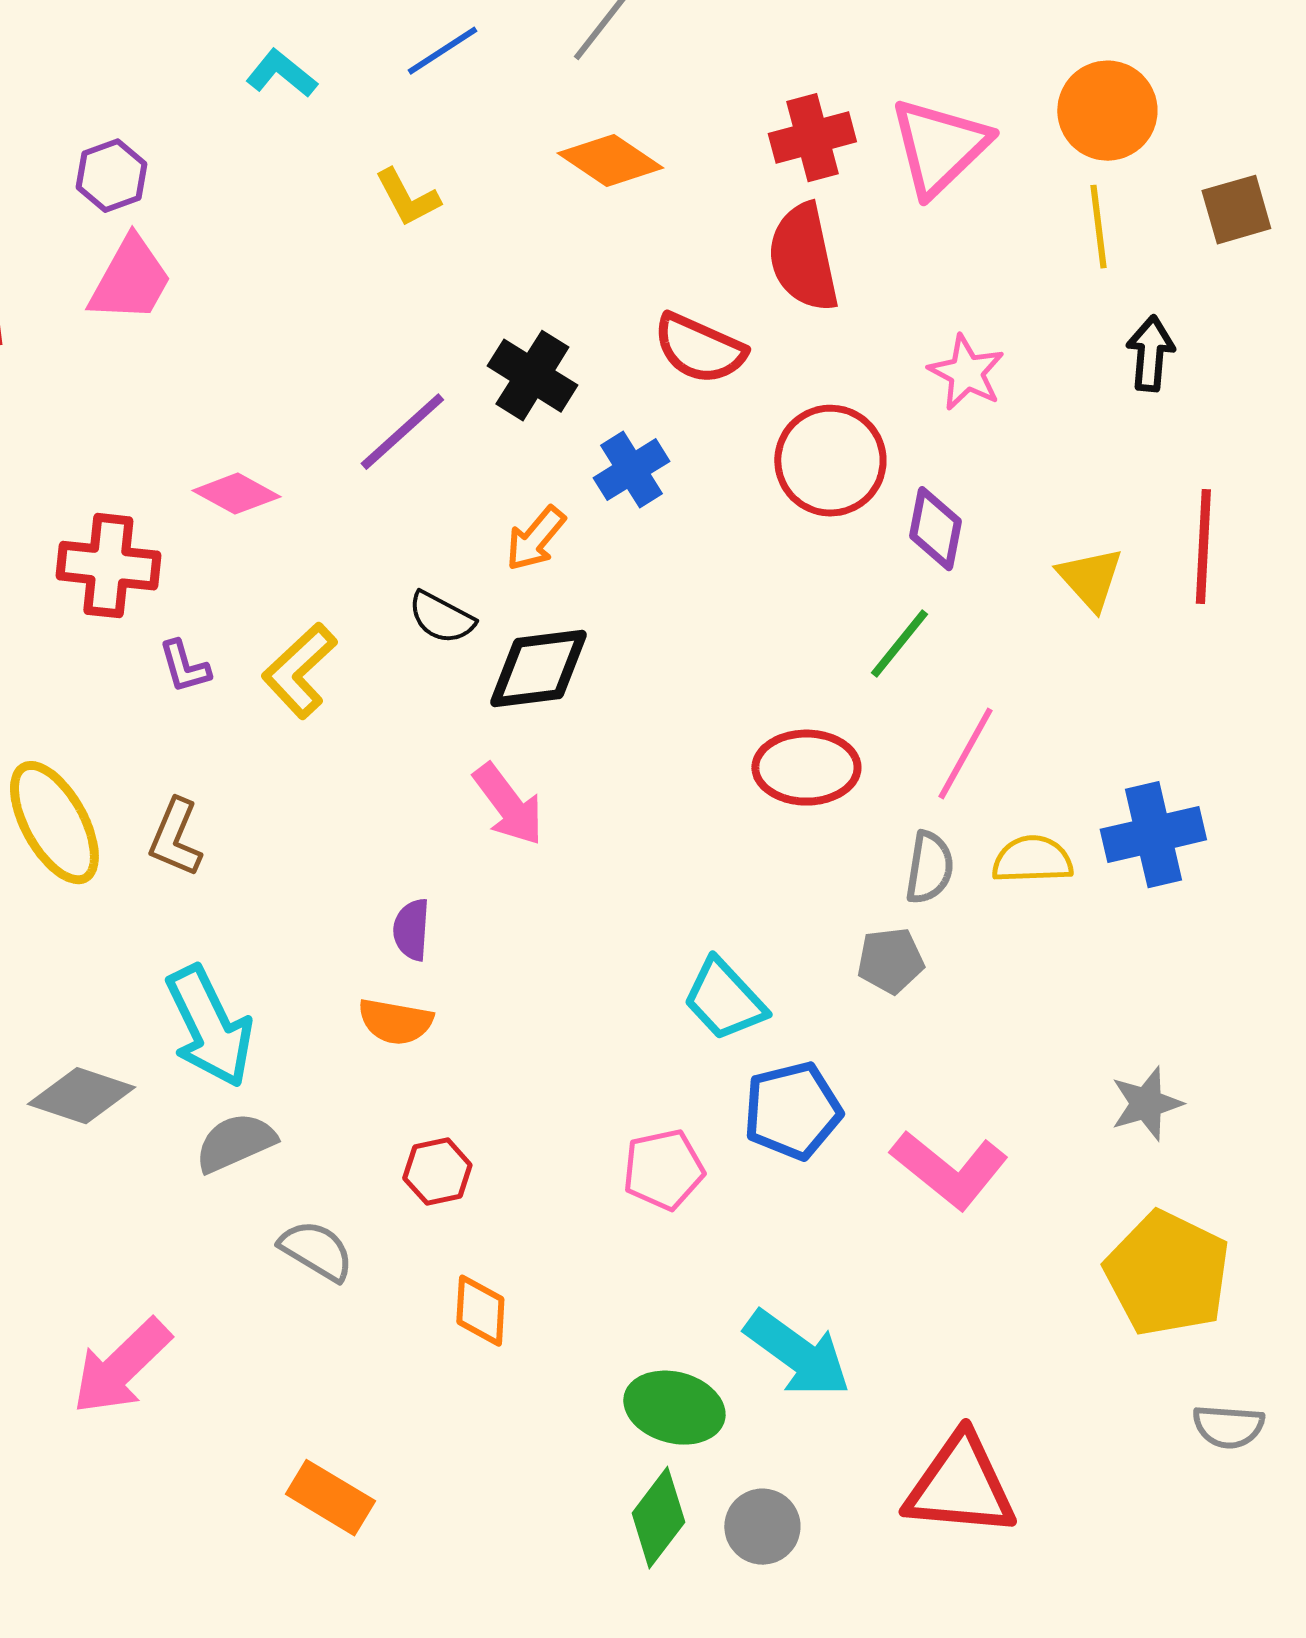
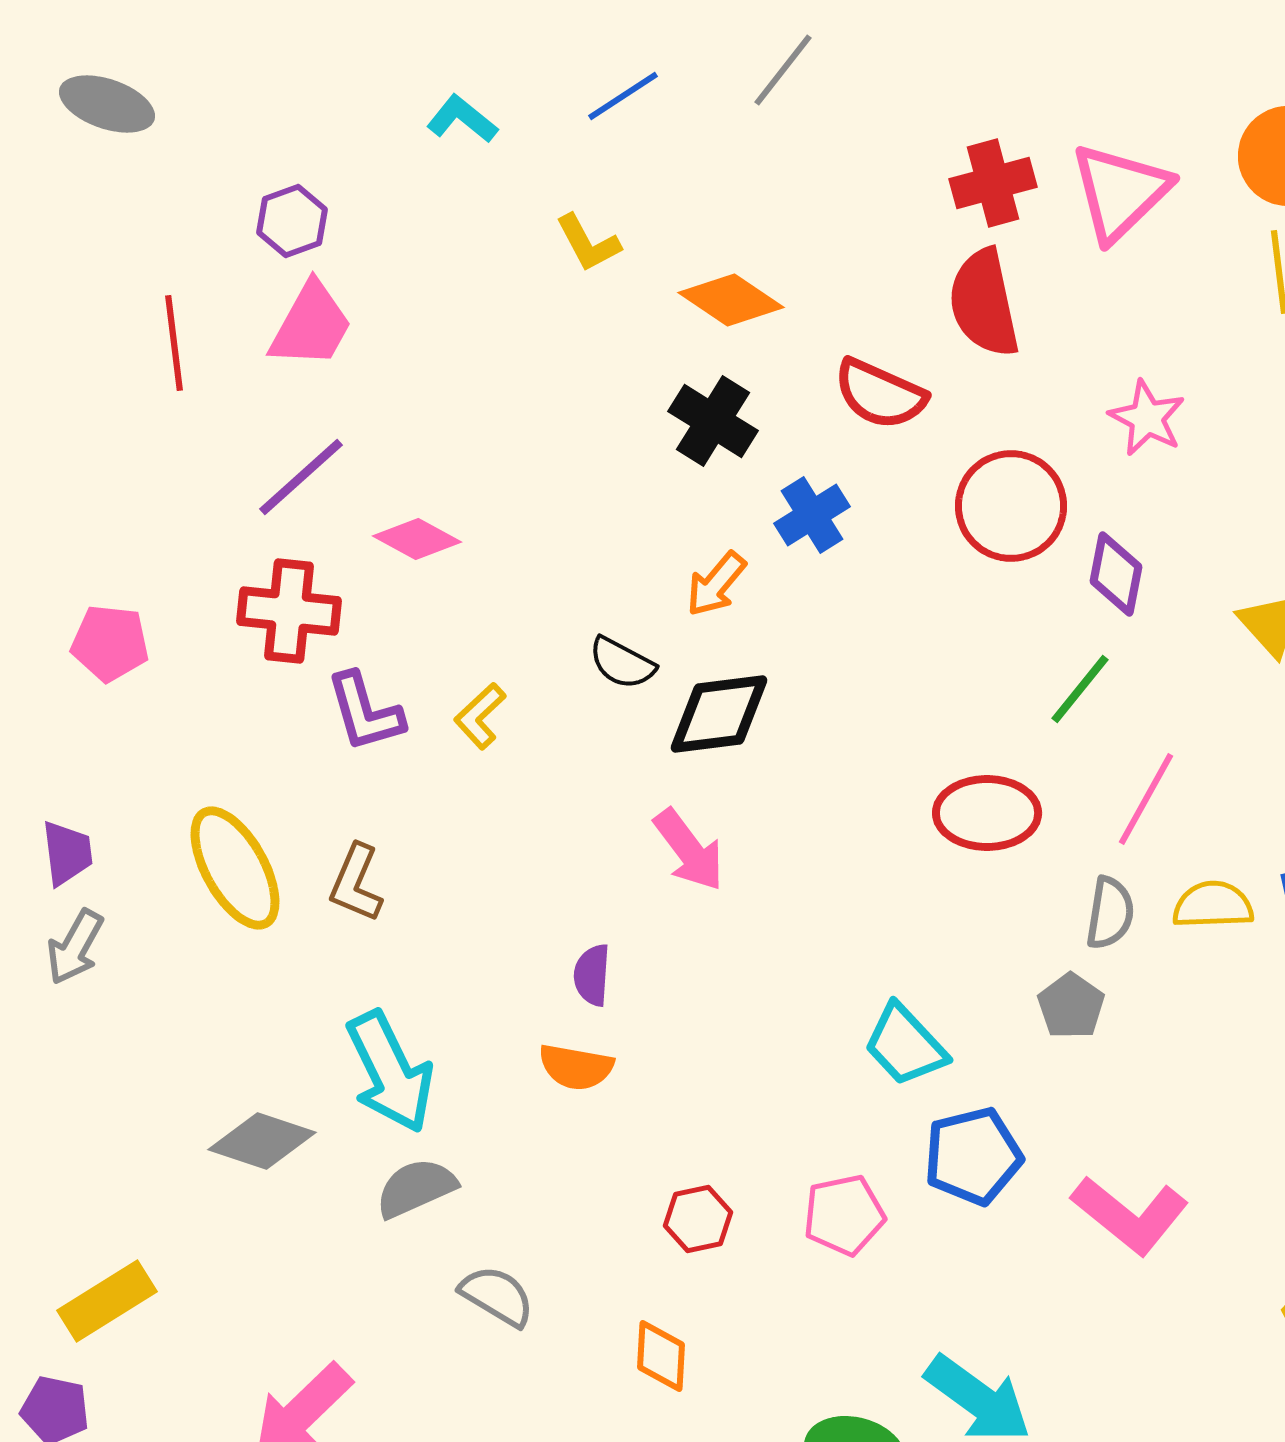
orange diamond: (610, 161) -> (731, 300), moved
purple line: (402, 432) -> (301, 477), moved
purple L-shape: (184, 667) -> (365, 712), size x1.5
yellow L-shape: (299, 671) -> (480, 716), size x0.7
gray pentagon: (890, 961) -> (1071, 1006), turned -30
red hexagon: (437, 1172) -> (698, 1219), moved

